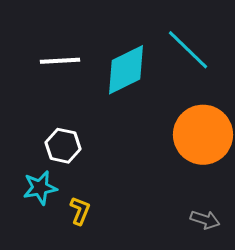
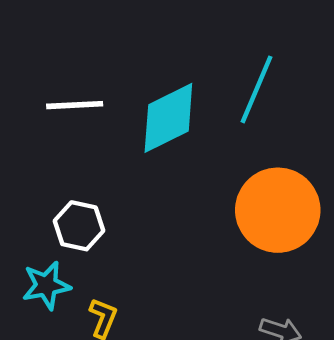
cyan line: (188, 50) -> (256, 89), turned 69

